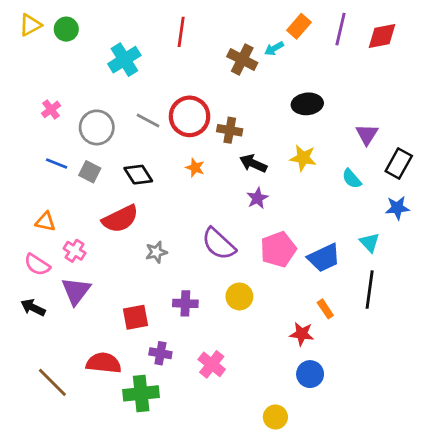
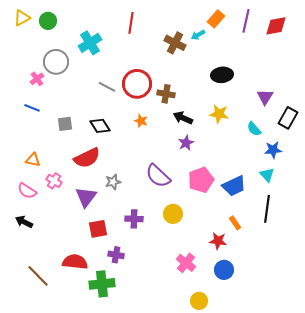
gray circle: (97, 127) -> (56, 62), moved
blue line: (57, 163) -> (32, 108), moved
gray square: (90, 172) -> (65, 124), turned -35
blue star: (397, 208) -> (273, 150), moved
purple triangle: (76, 291) -> (86, 197), moved
pink cross: (212, 364) -> (186, 263), moved

